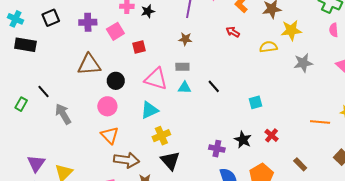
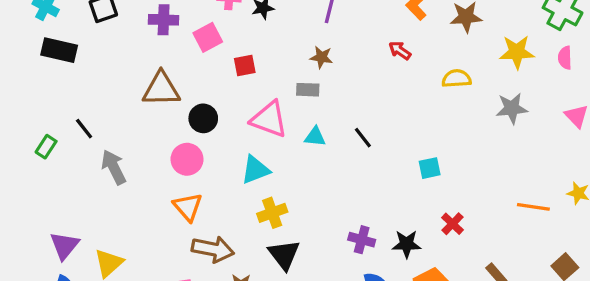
yellow star: (291, 30) -> (517, 52), moved
gray rectangle: (182, 67) -> (308, 90), moved
black star: (243, 140) -> (407, 244), moved, turned -30

